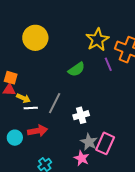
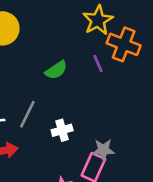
yellow star: (97, 40) -> (98, 20), moved
gray star: (89, 142) -> (103, 150), moved, turned -30

